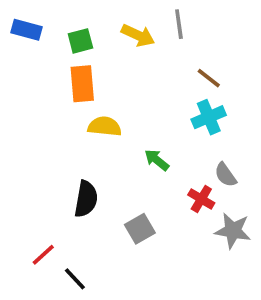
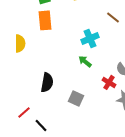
cyan cross: (209, 117) -> (90, 38), moved
yellow semicircle: (105, 126) -> (20, 43), moved, turned 84
gray square: (140, 229) -> (76, 98), turned -35

